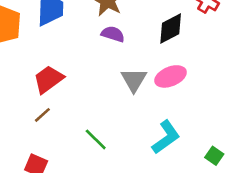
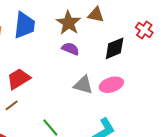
gray triangle: (134, 80) -> (83, 85), turned -50

